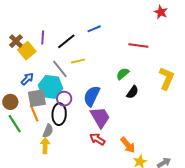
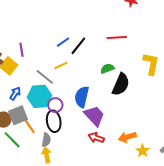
blue line: (94, 29) -> (63, 42), moved
black line: (66, 41) -> (78, 46), moved
green semicircle: (123, 74) -> (107, 68), turned 32
black semicircle: (132, 92) -> (121, 84), size x1.6
gray square: (37, 98) -> (18, 115), moved
orange arrow: (128, 145) -> (127, 137), turned 126

